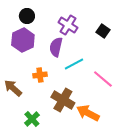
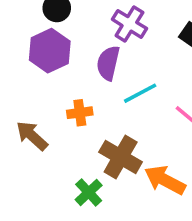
green cross: (32, 119) -> (89, 192), moved

